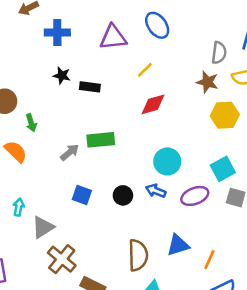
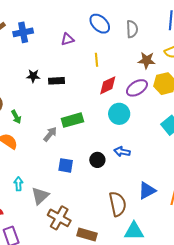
blue cross: (57, 32) -> (23, 32), moved
purple triangle: (113, 37) -> (67, 39), size x0.6
gray semicircle: (219, 53) -> (132, 29), moved
yellow line: (145, 70) -> (97, 60), turned -40
cyan circle: (167, 161) -> (119, 114), moved
purple ellipse: (195, 196) -> (137, 88), moved

